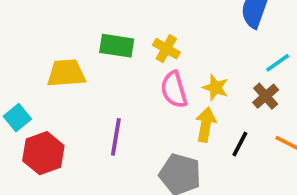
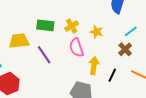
yellow cross: (166, 49) -> (72, 26), turned 32
yellow star: (216, 88) -> (97, 32), moved
purple line: (116, 137) -> (44, 55), moved, turned -42

